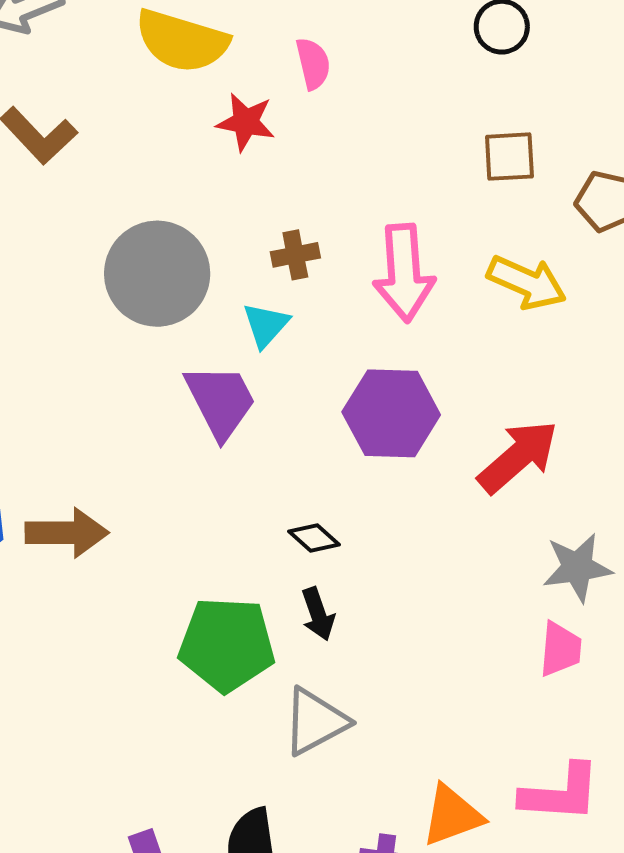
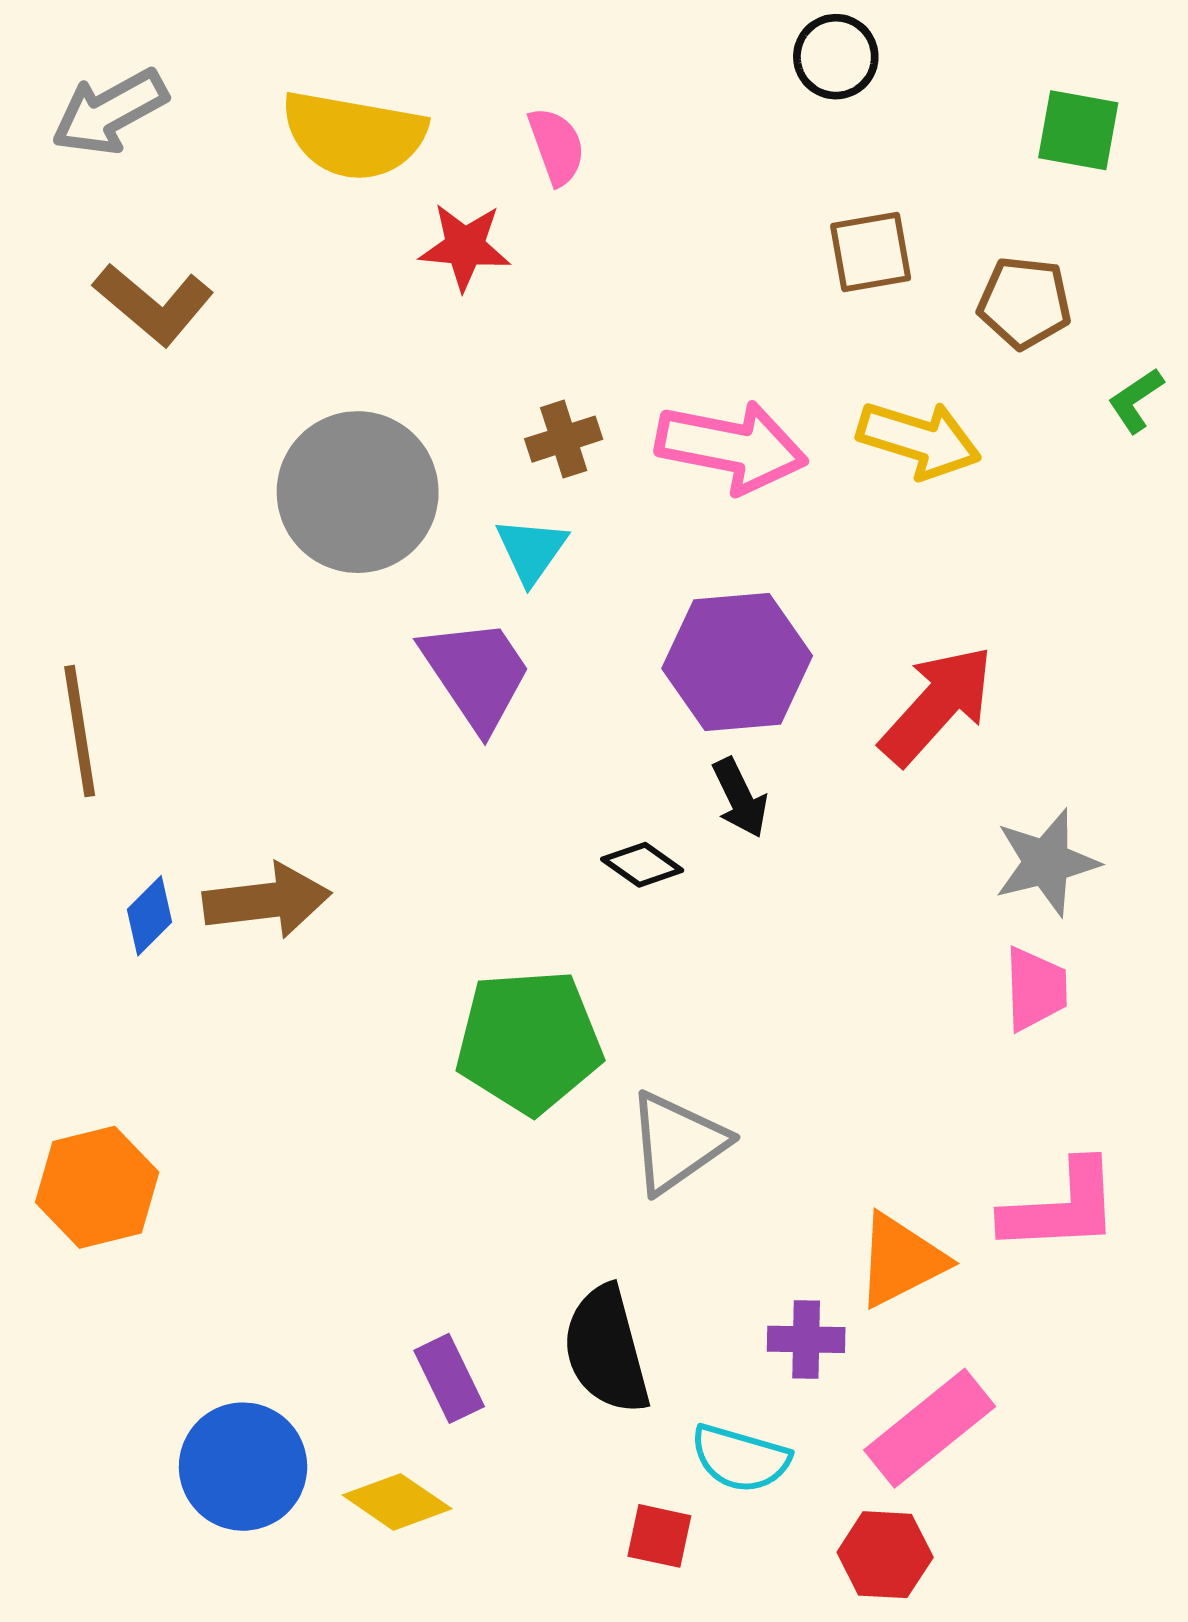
pink arrow: (404, 273) -> (731, 447), turned -68
black arrow: (318, 614) -> (740, 798), moved

